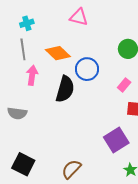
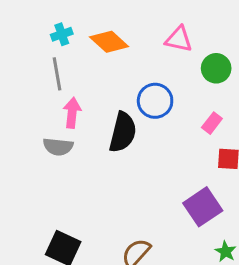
pink triangle: (79, 17) -> (179, 39), moved
orange diamond: (58, 53) -> (109, 42), moved
gray semicircle: (17, 113) -> (58, 147), moved

